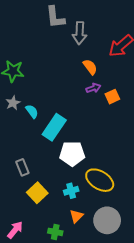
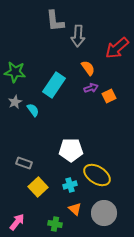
cyan rectangle: (54, 127) -> (54, 85), moved
gray rectangle: (22, 167) -> (24, 163), turned -49
orange triangle: (76, 216) -> (75, 209), turned -32

